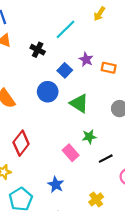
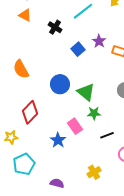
blue circle: (48, 92) -> (60, 84), moved
green triangle: (79, 103) -> (86, 92), moved
blue star: (56, 185) -> (58, 140), moved

